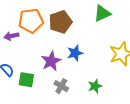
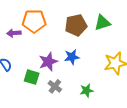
brown pentagon: (60, 22) -> (76, 25), moved
green square: (26, 80) -> (32, 77), moved

